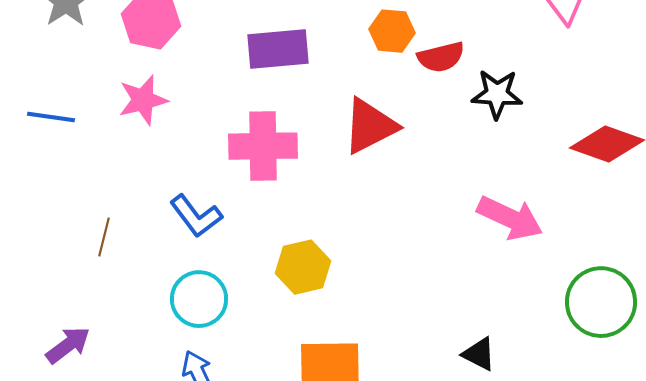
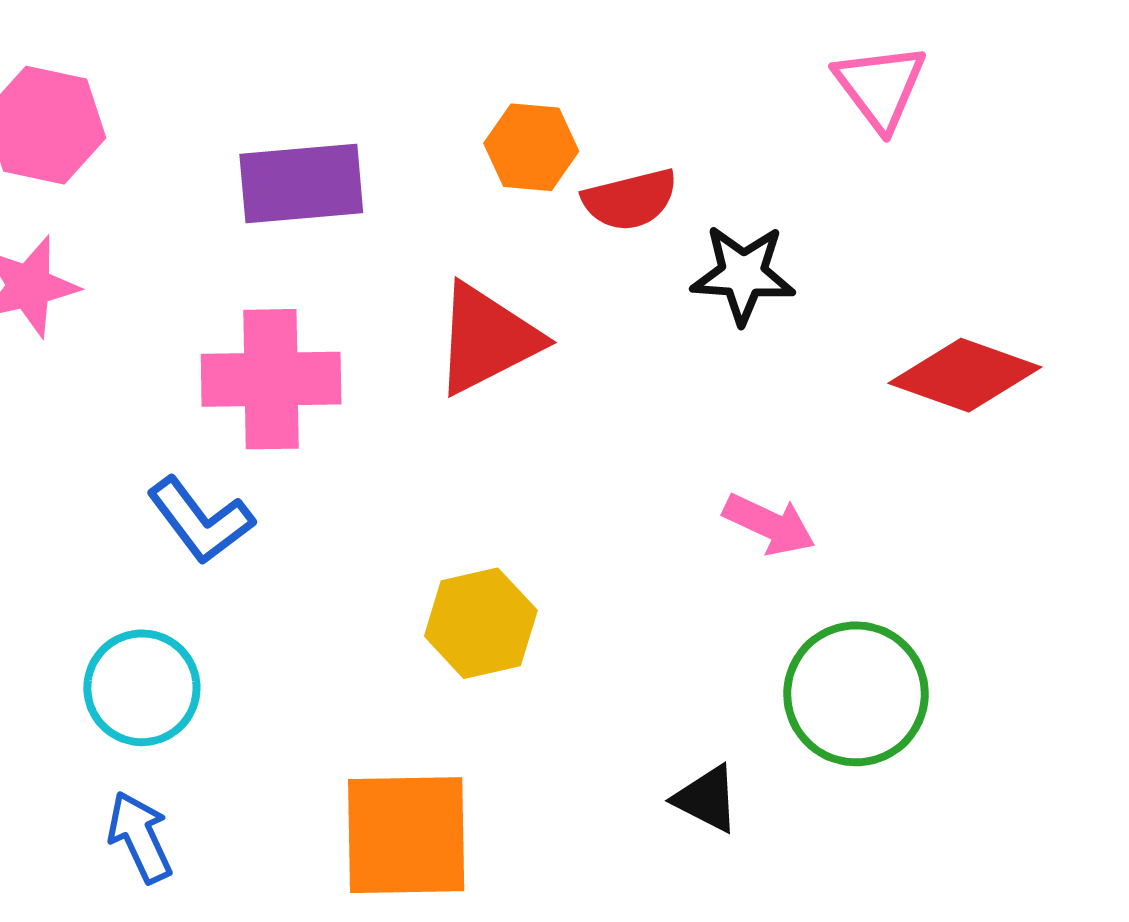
blue L-shape: (196, 216) -> (200, 520), moved
pink arrow: (510, 218) -> (769, 524), size x0.7
yellow hexagon: (303, 267) -> (481, 623), moved
green circle: (601, 302) -> (856, 694), moved

